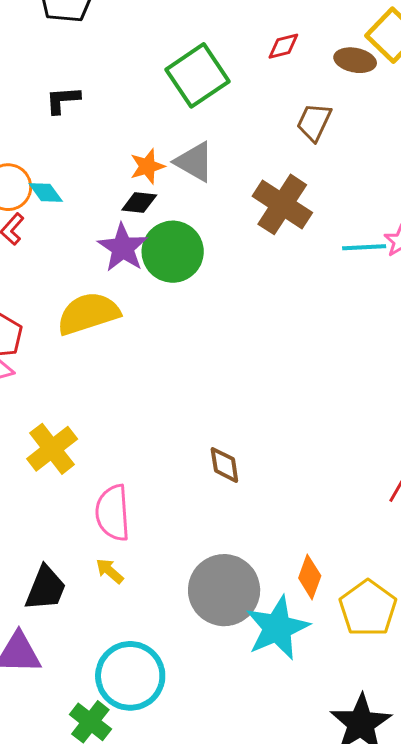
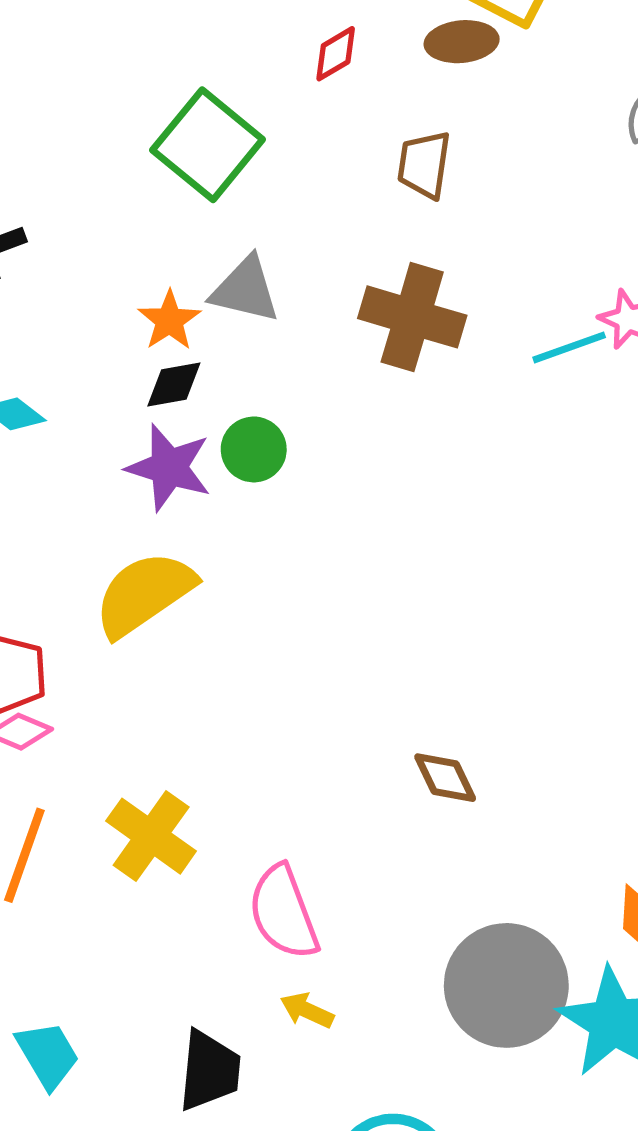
green circle: (173, 252) -> (254, 449), size x0.6

